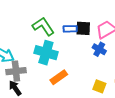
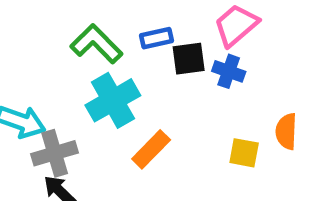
black square: (83, 28) -> (189, 59), moved
cyan cross: (46, 53) -> (113, 100), turned -35

